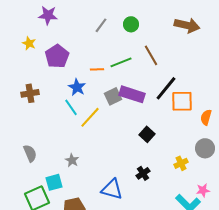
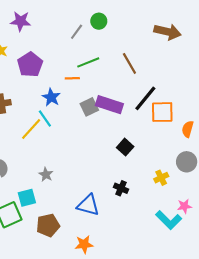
green circle: (131, 24) -> (99, 21), moved
green line: (121, 62) -> (88, 62), moved
yellow line: (90, 117) -> (31, 129), moved
black cross: (143, 173) -> (121, 188), turned -32

